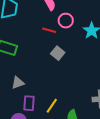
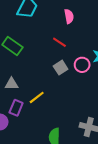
pink circle: (66, 21) -> (82, 65), moved
yellow line: (52, 106) -> (37, 97), moved

